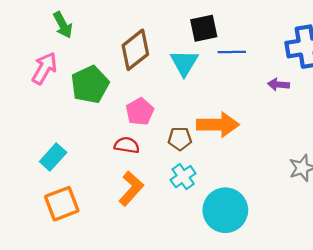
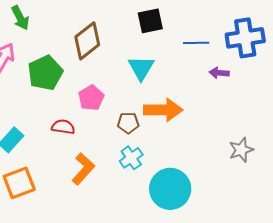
blue line: (232, 52) -> (196, 43), moved
cyan triangle: (184, 63) -> (141, 68), moved
red semicircle: (127, 145) -> (63, 127), moved

